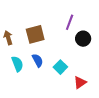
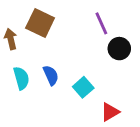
purple line: (70, 22) -> (101, 23), turned -49
brown square: (35, 34) -> (40, 23), moved, turned 36

